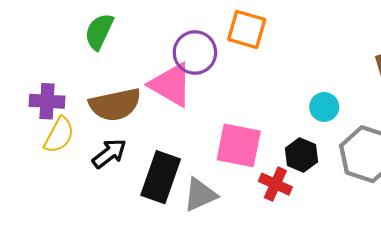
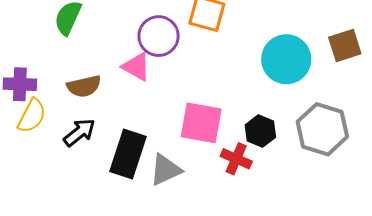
pink triangle: (171, 85) -> (136, 67), size x0.7
brown semicircle: (115, 105) -> (84, 86), size x0.7
cyan circle: (324, 107) -> (286, 59), moved, size x1.8

